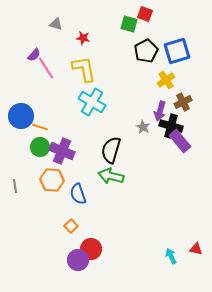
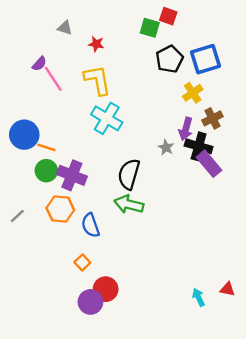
gray line: (15, 186) -> (17, 216), turned 56

